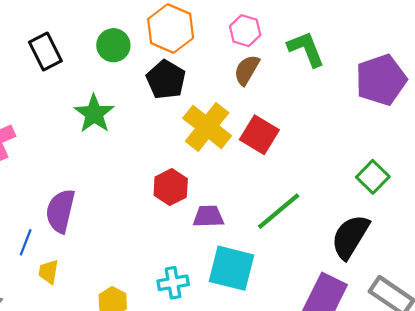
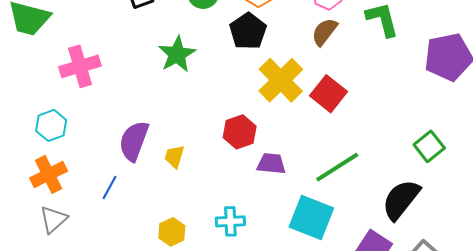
blue line: (26, 242) -> (109, 187), moved
cyan square: (231, 268) -> (311, 218), moved
yellow trapezoid: (48, 272) -> (174, 157), moved

